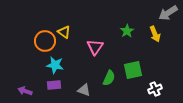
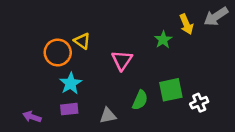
yellow arrow: (155, 34) -> (186, 24), moved
cyan star: (55, 65) -> (71, 83), turned 30
white cross: (155, 89) -> (199, 103), moved
gray triangle: (84, 90) -> (108, 116), turned -32

